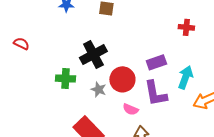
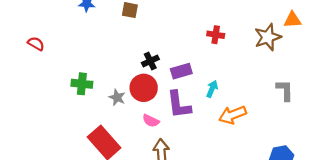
black cross: (93, 54) -> (150, 61), moved, size x0.6
cyan arrow: (185, 77) -> (212, 89), size x0.7

